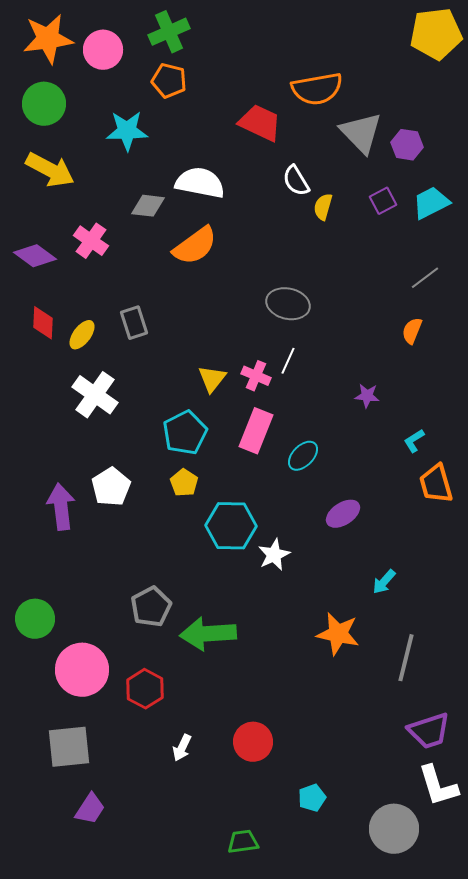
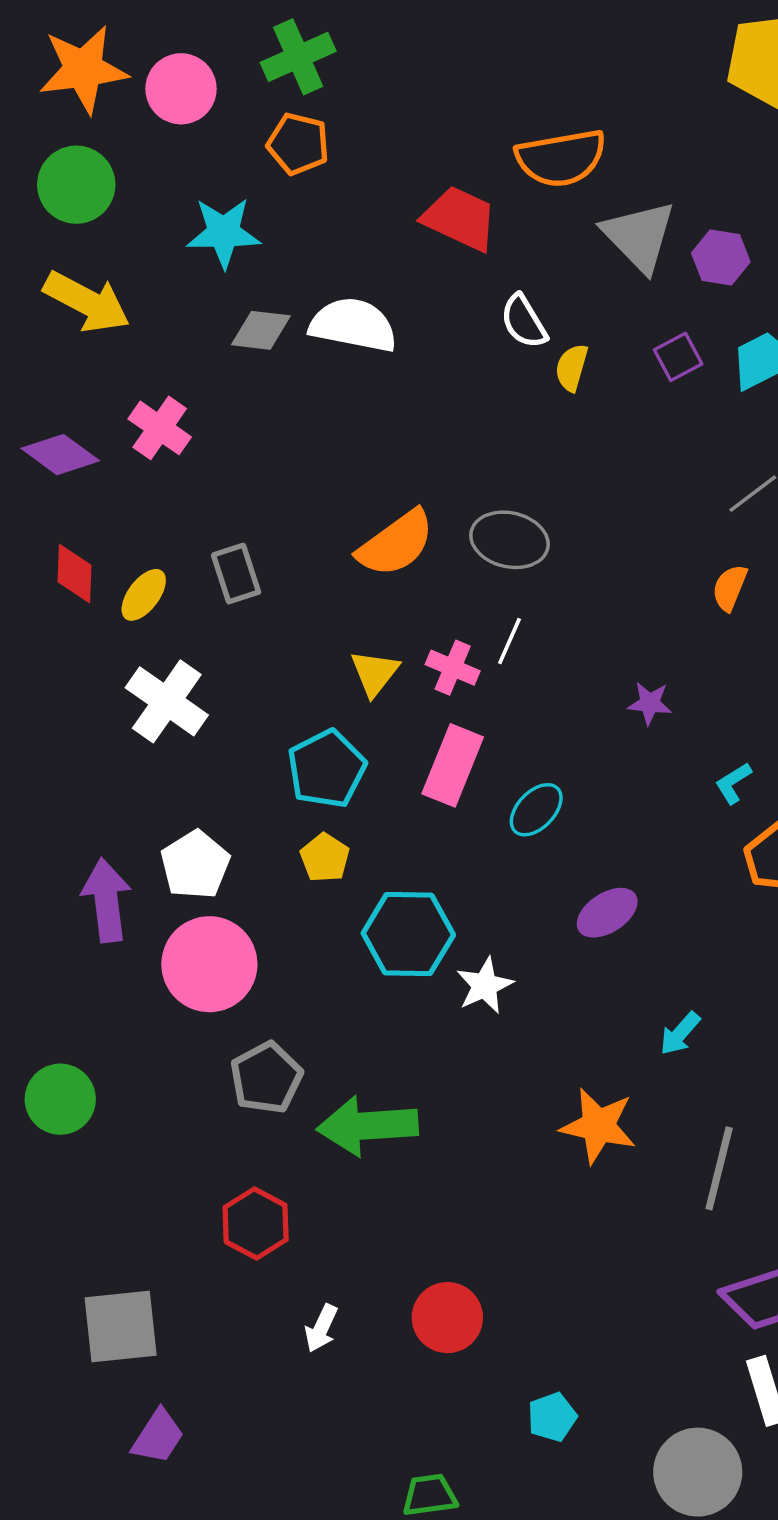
gray diamond: (148, 206) -> (261, 330), moved
orange semicircle: (195, 246) -> (396, 543), moved
pink circle: (82, 670) -> (209, 964), moved

